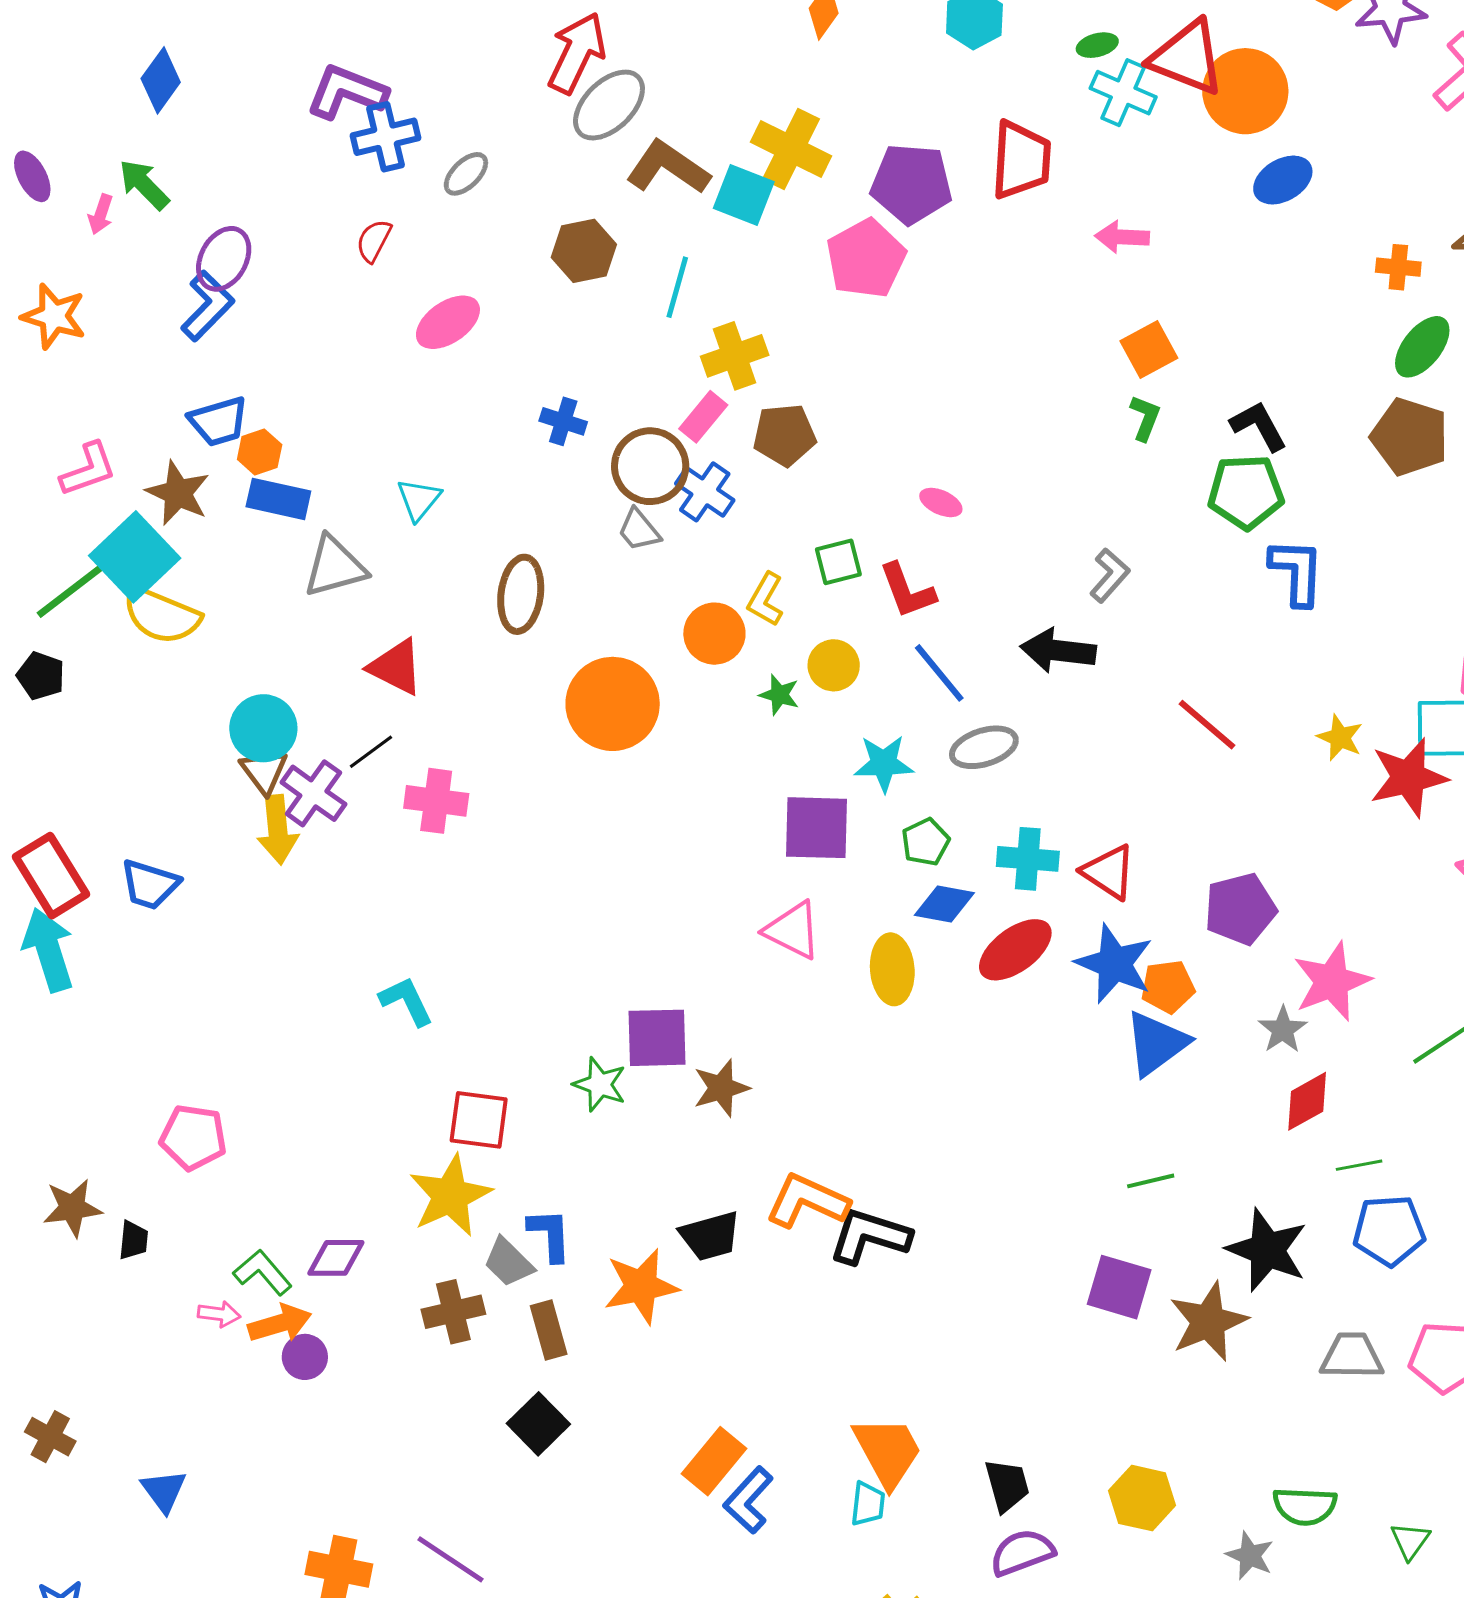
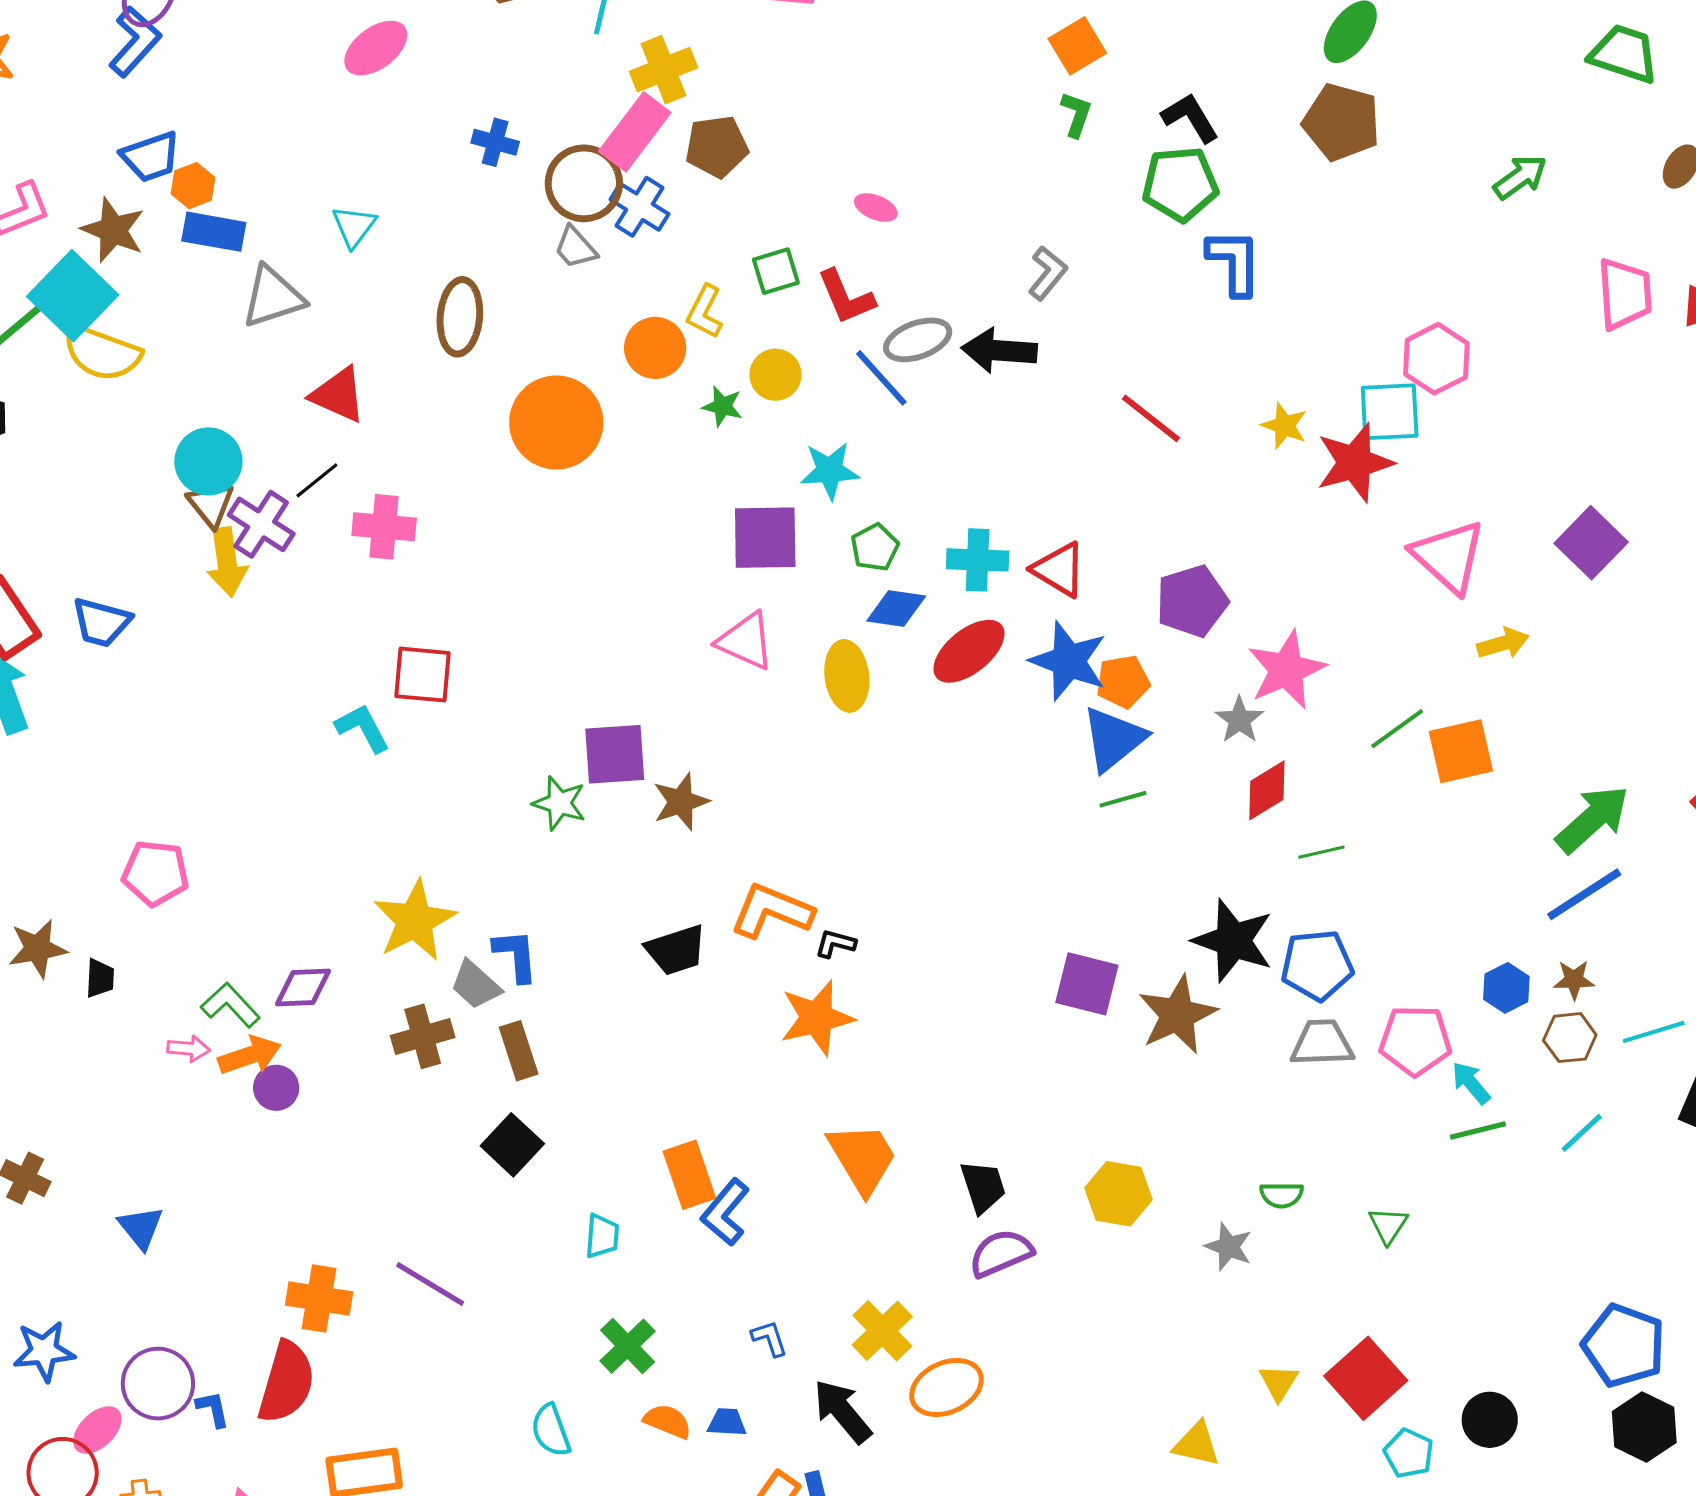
pink rectangle: (703, 417) -> (635, 132), size x1.5
gray ellipse: (984, 747) -> (918, 340), moved
red square: (479, 1120) -> (422, 675), moved
green line: (1151, 1181) -> (1123, 799), moved
blue pentagon: (1389, 1230) -> (1317, 965), moved
black L-shape: (870, 1236) -> (835, 944), size x0.5
orange star: (641, 1286) -> (817, 1018), moved
orange rectangle: (714, 1461) -> (689, 1175), turned -56
cyan trapezoid: (868, 1504) -> (602, 1236), moved
green semicircle: (1305, 1506) -> (1282, 1195), size x0.7

